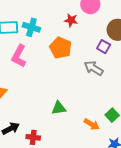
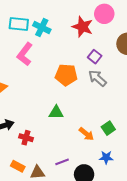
red star: (71, 20) -> (83, 27), size x1.5
purple square: (104, 47) -> (95, 57), moved
orange pentagon: (61, 48) -> (66, 75), moved, turned -30

